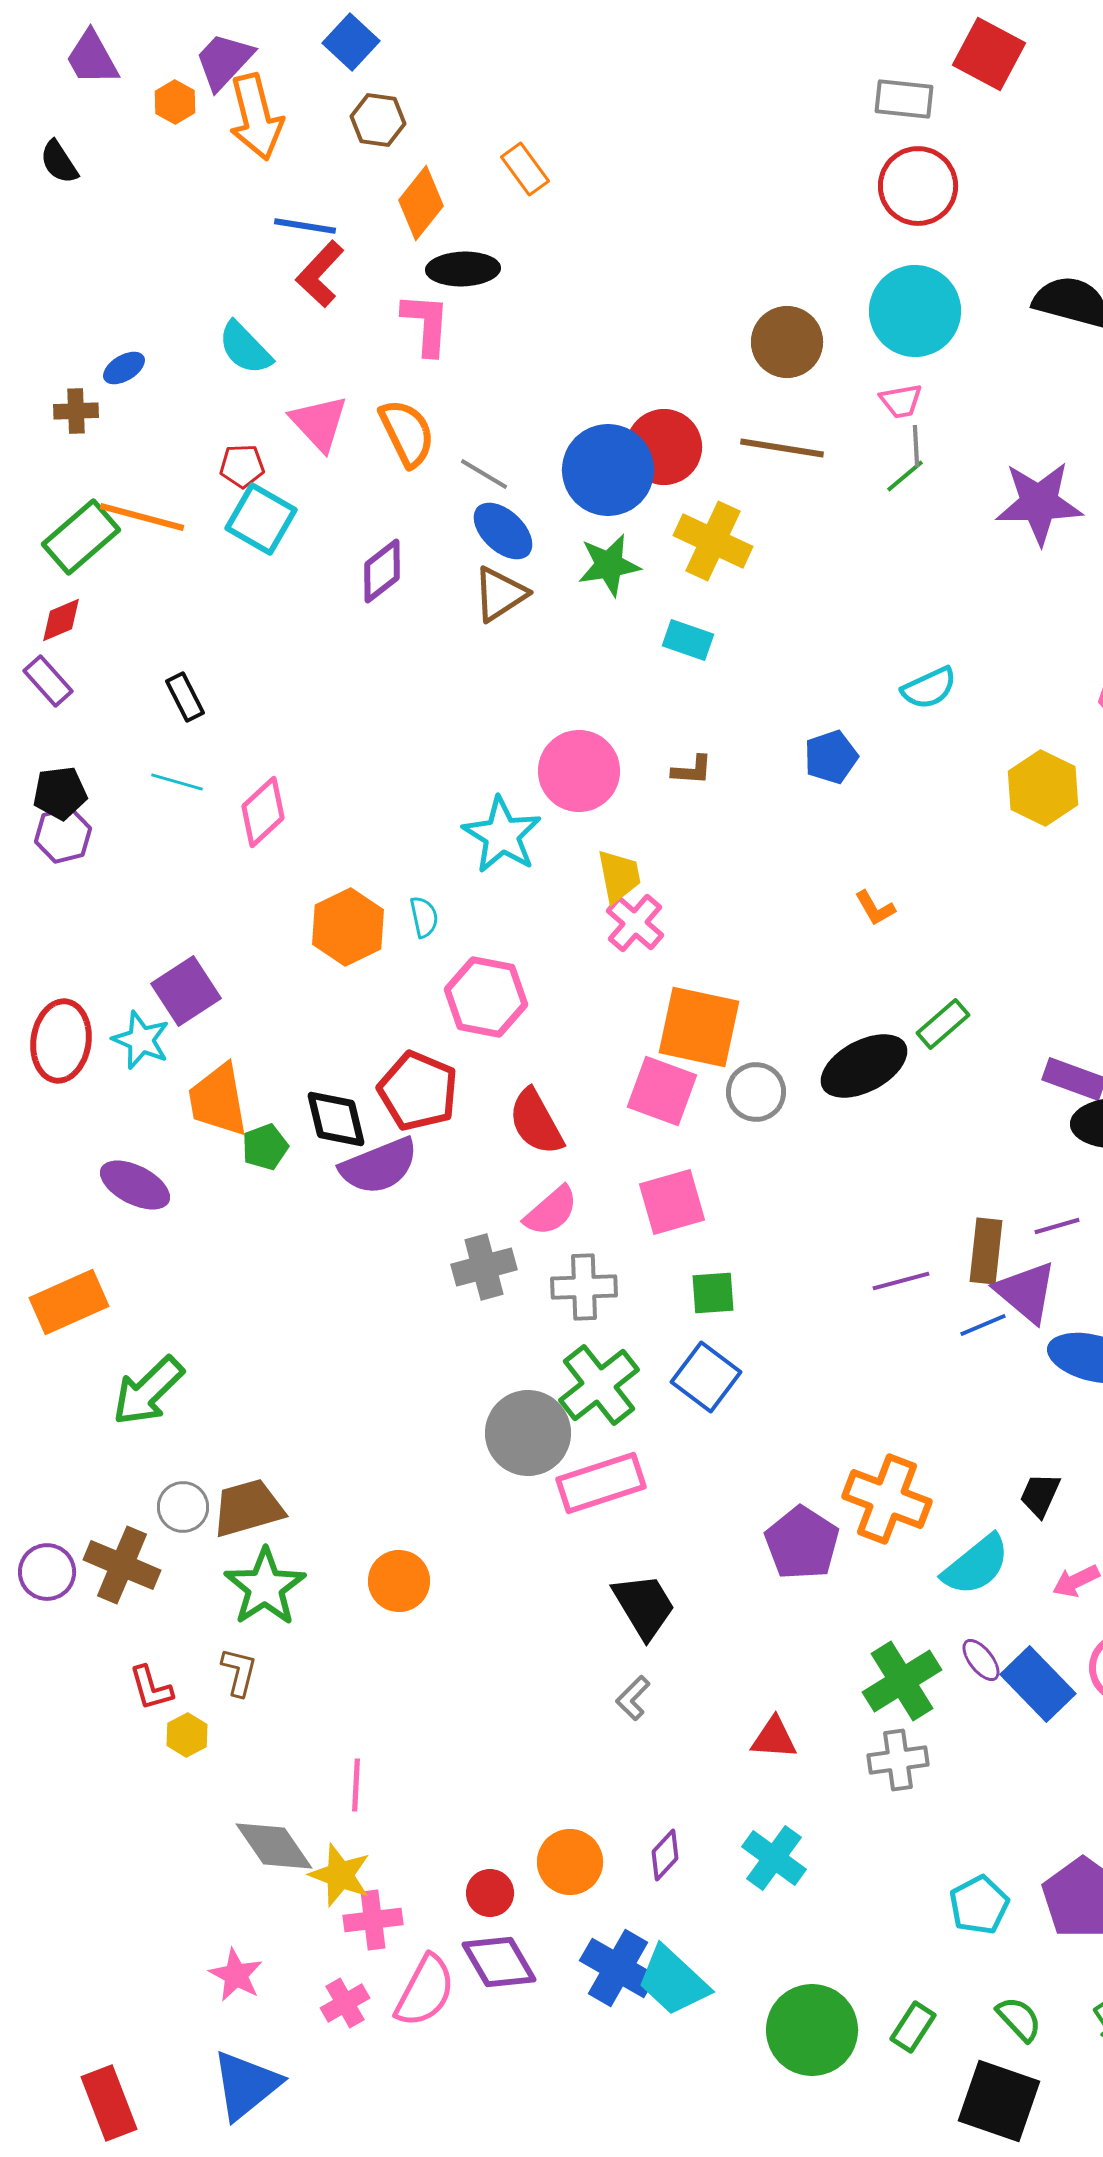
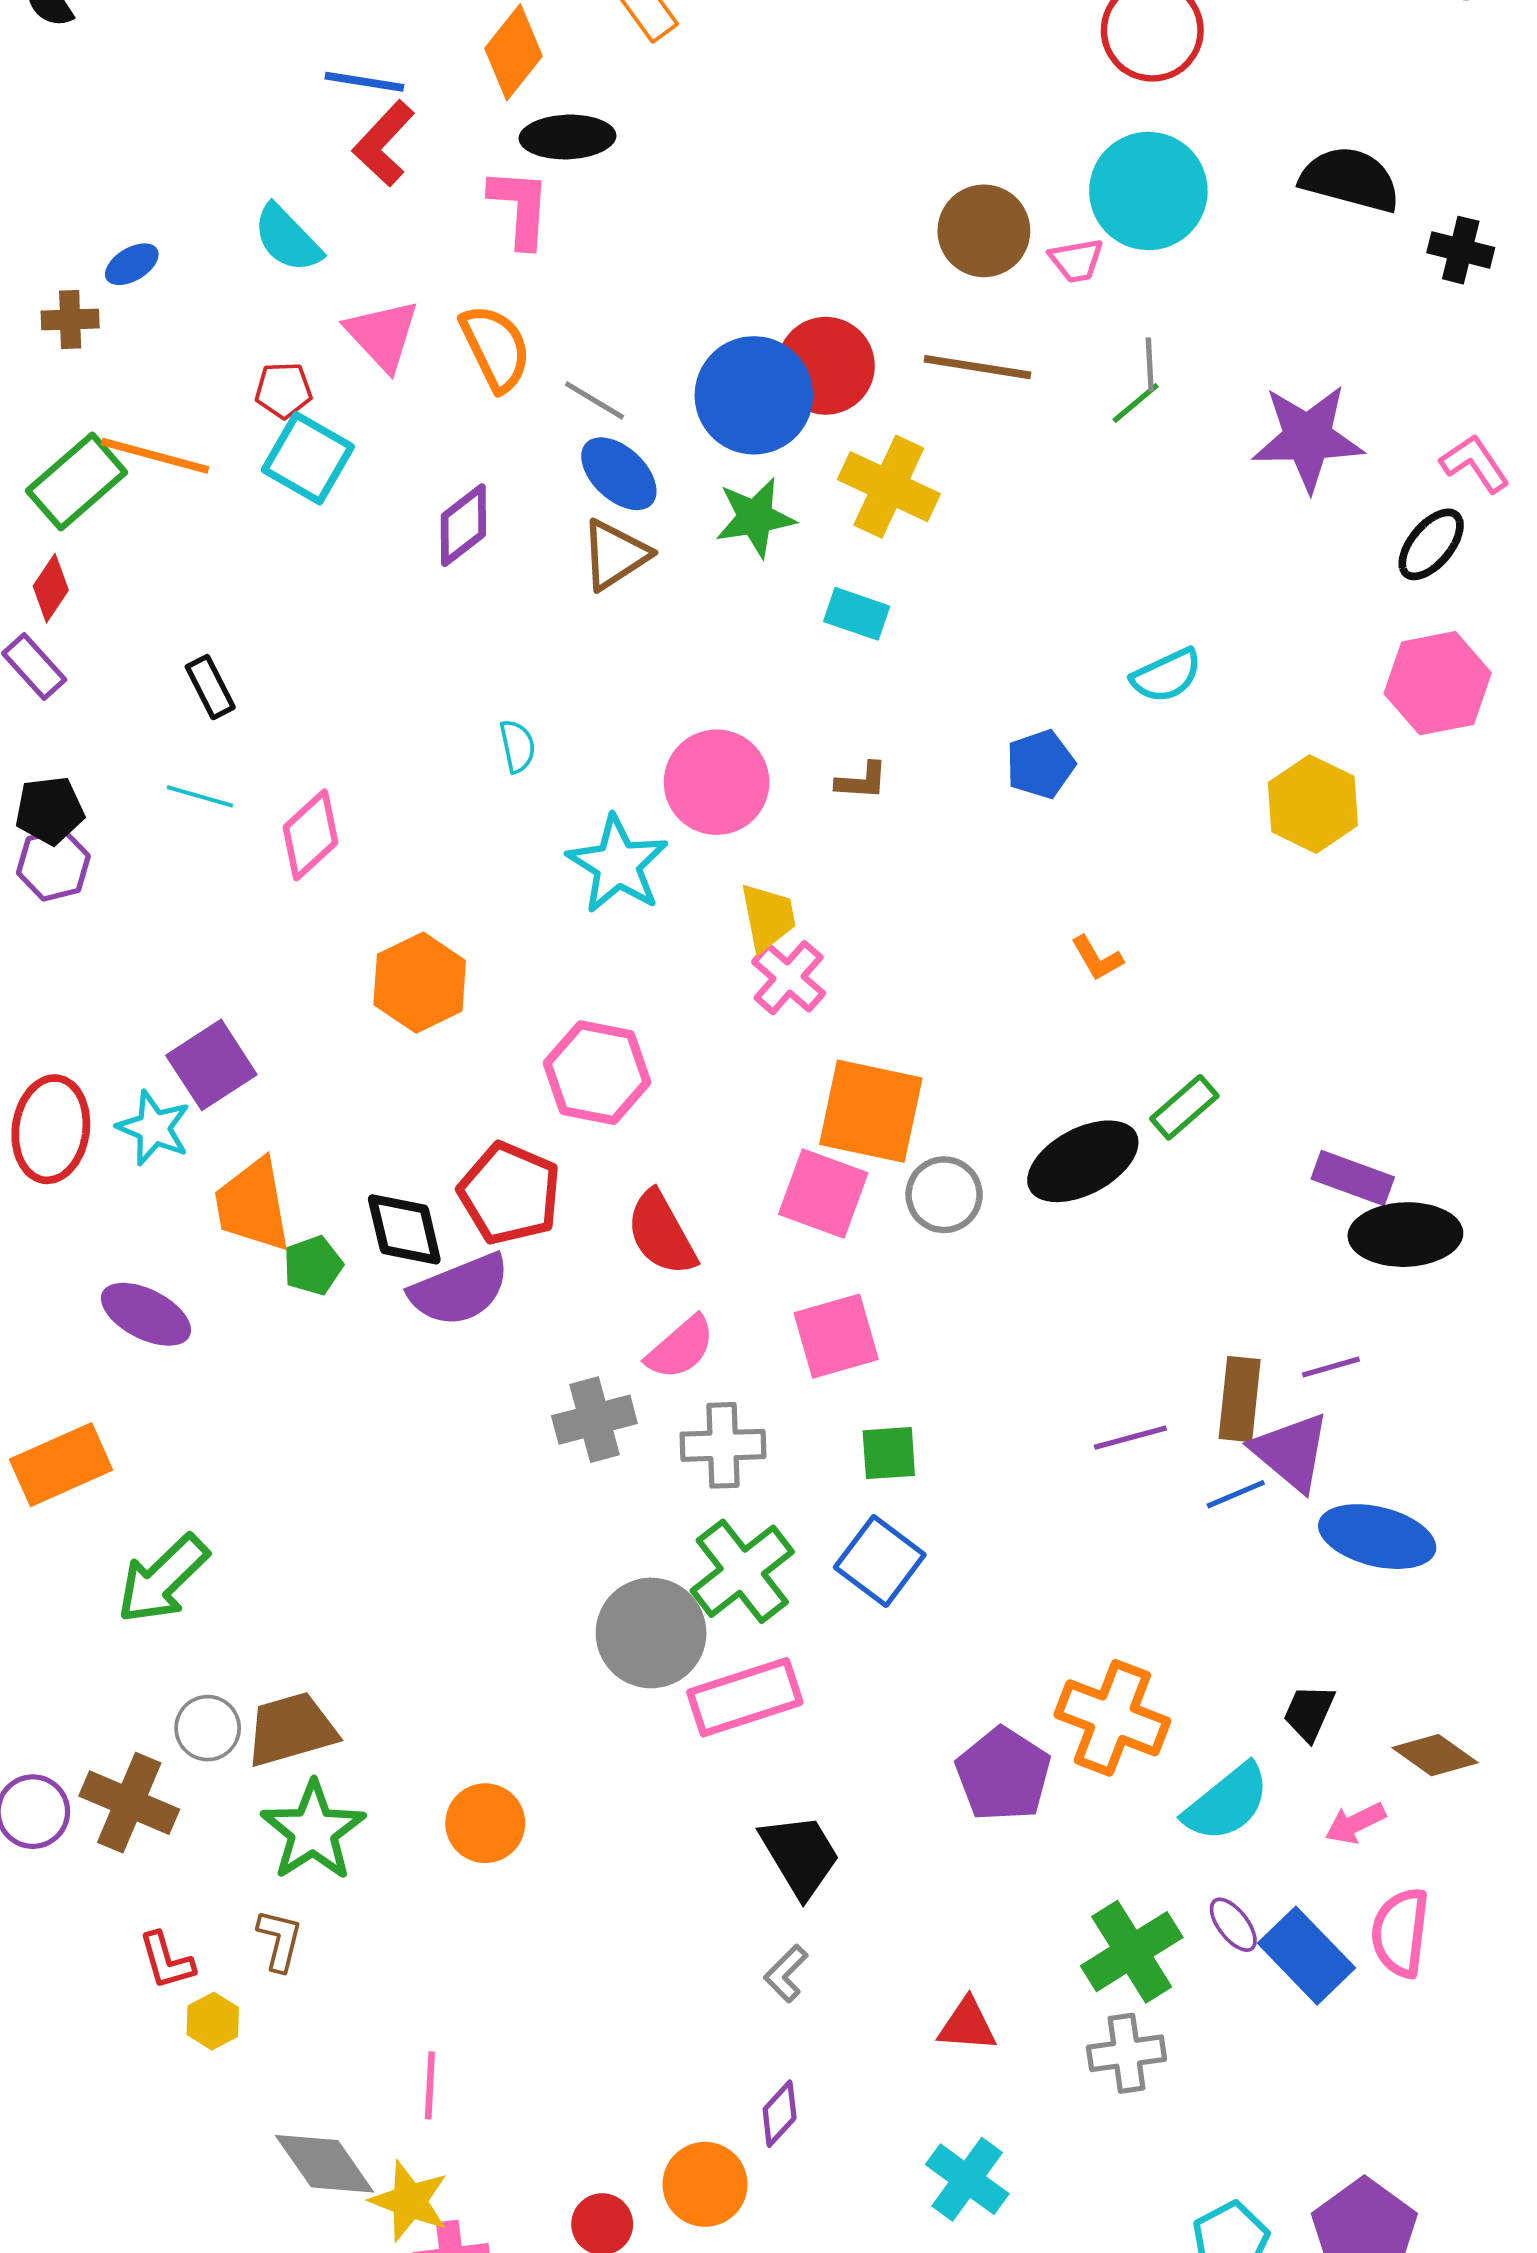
pink trapezoid: (901, 401) -> (1076, 260), moved
red diamond: (61, 620) -> (51, 588), turned -33
cyan semicircle: (424, 917) -> (517, 746), moved
purple diamond: (665, 1855) -> (780, 2114), moved

